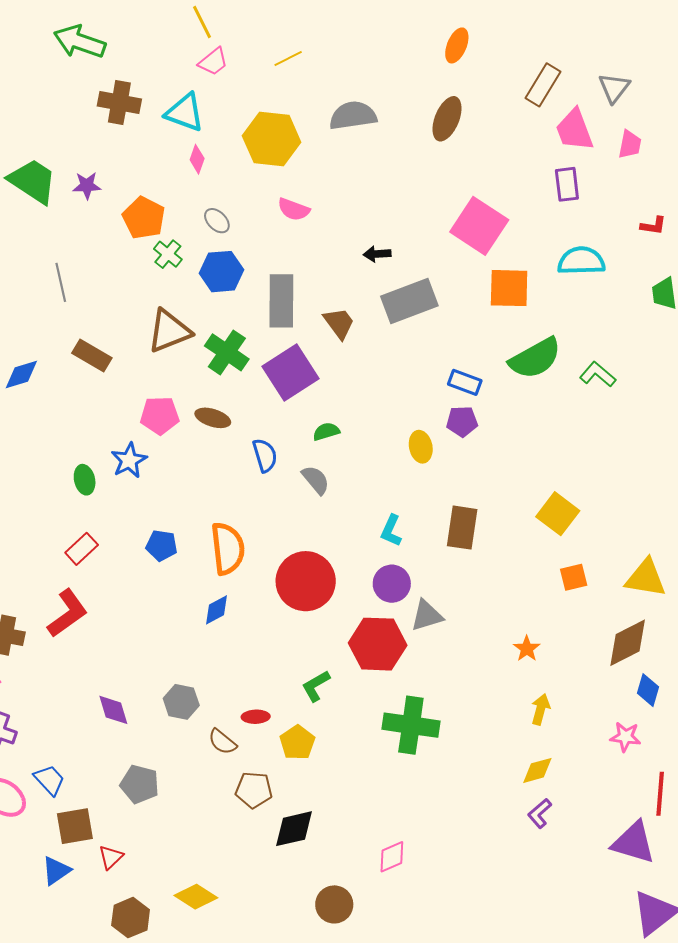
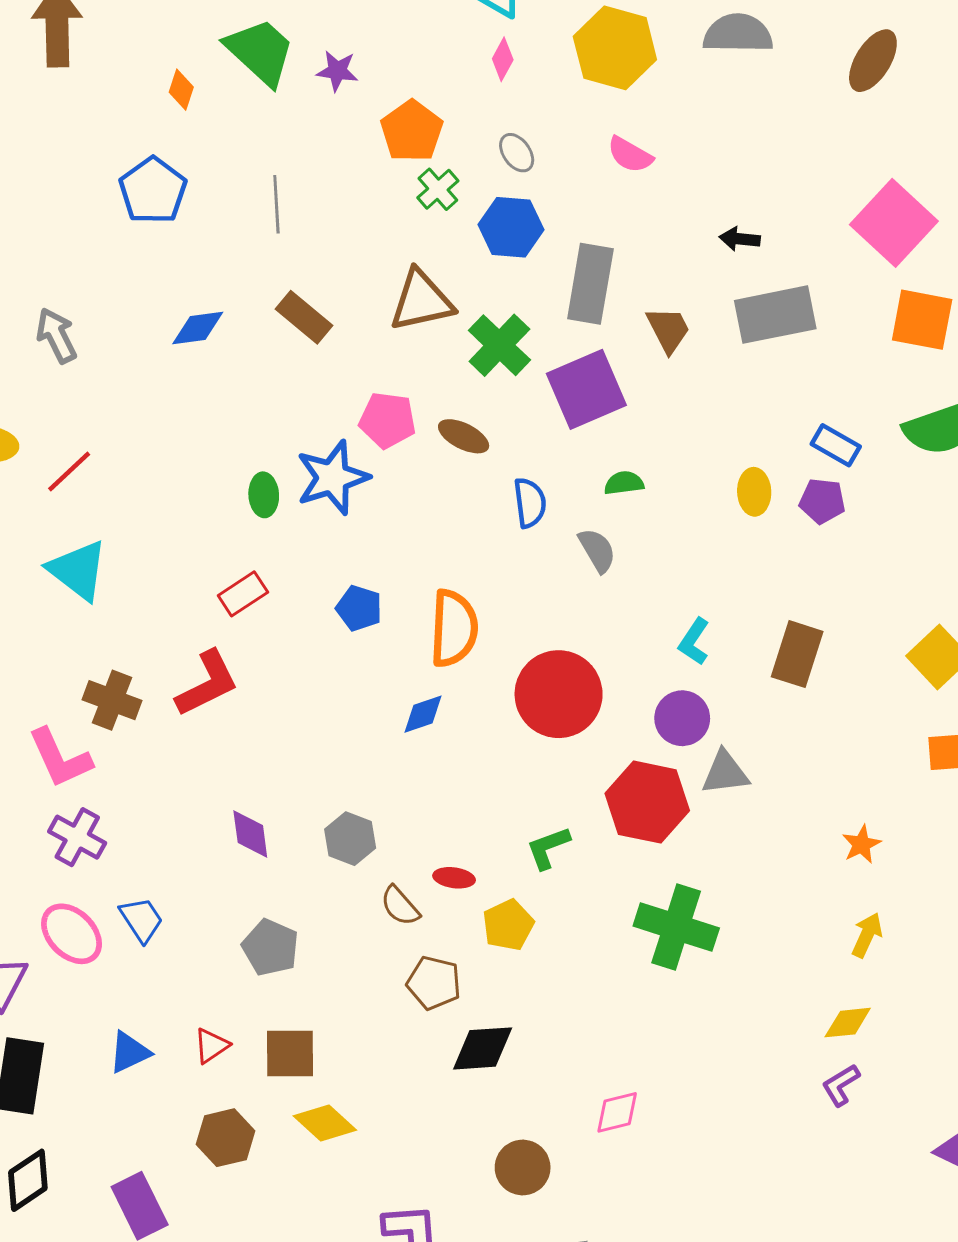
yellow ellipse: (421, 447) -> (754, 492), moved
blue star: (129, 460) -> (332, 478), size x1.4
brown square: (75, 826) -> (290, 1053), moved

